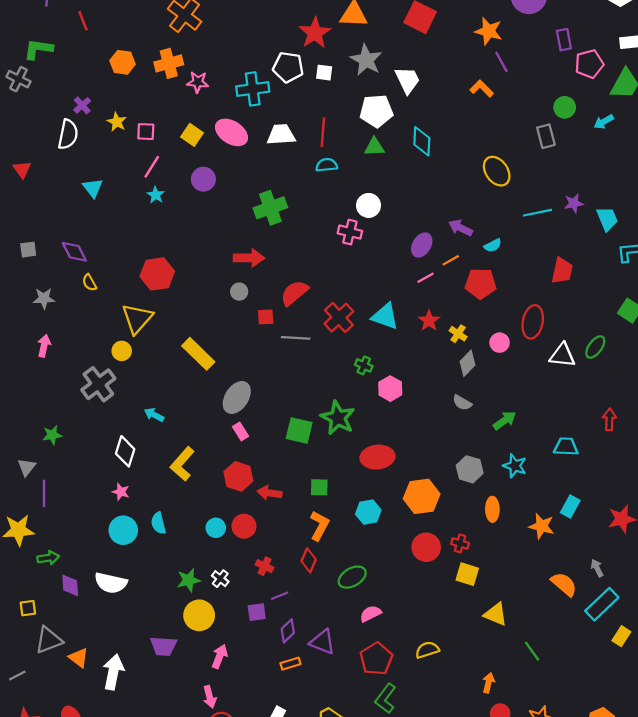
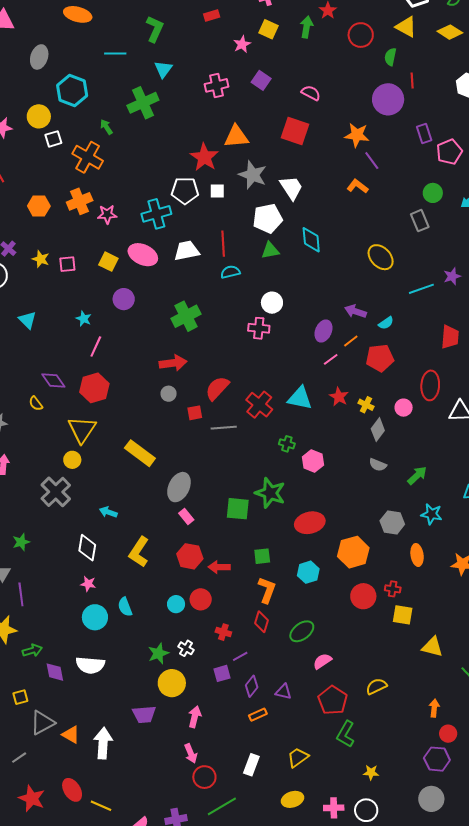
pink line: (152, 167) -> (96, 346), moved
purple diamond: (74, 252) -> (53, 380), moved
purple triangle: (323, 642) -> (283, 692), size x0.7

